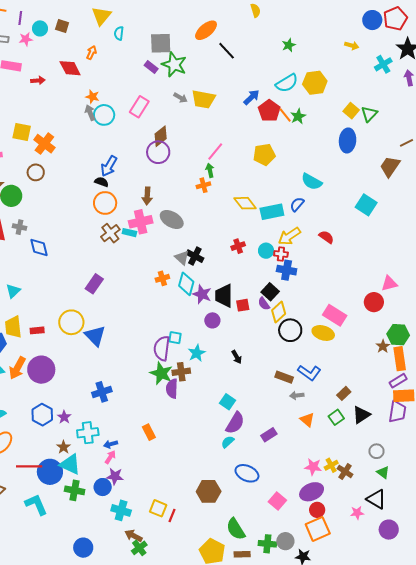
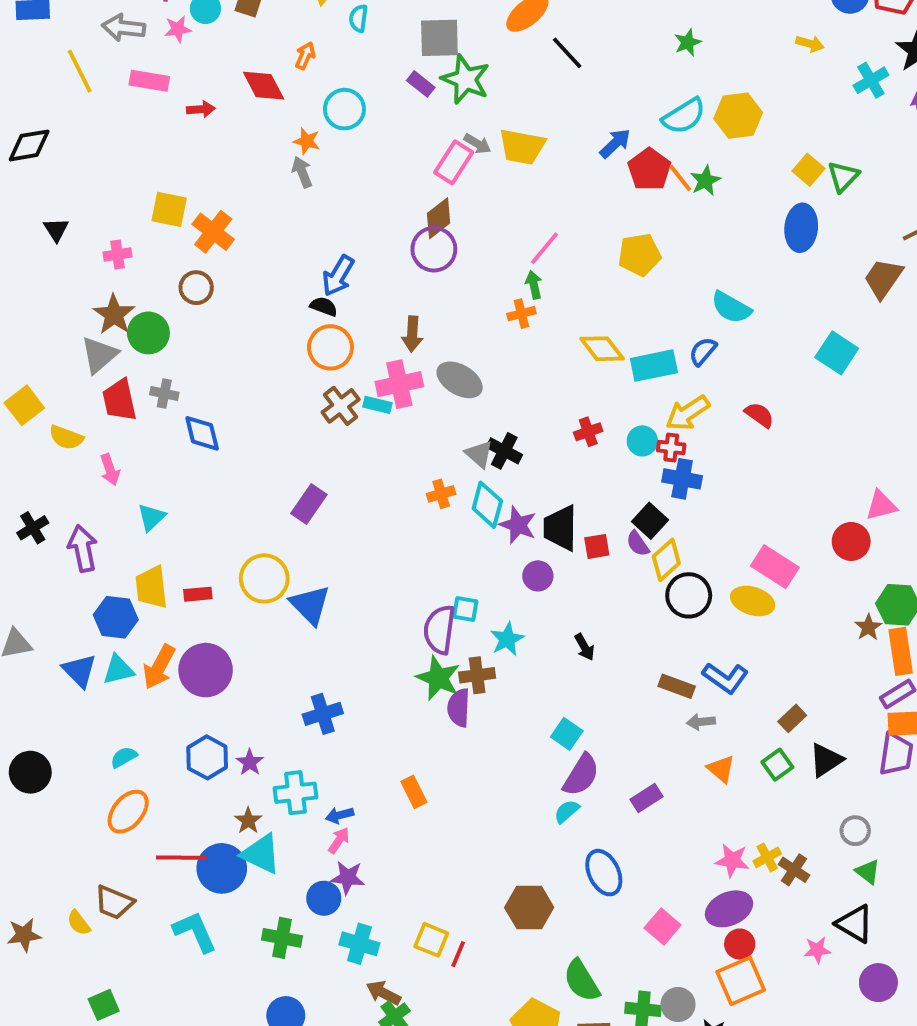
pink rectangle: (139, 107) -> (454, 162), moved
cyan circle: (104, 115) -> (344, 109), moved
blue ellipse: (247, 473) -> (604, 873), turned 40
green cross: (75, 490) -> (282, 938), moved

